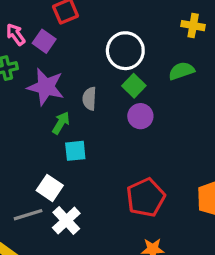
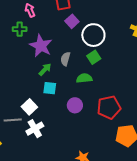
purple square: (44, 41) -> (72, 21), moved
green semicircle: (181, 71) -> (84, 78), moved
purple circle: (140, 116) -> (75, 105), moved
red pentagon: (146, 197) -> (109, 107), moved

